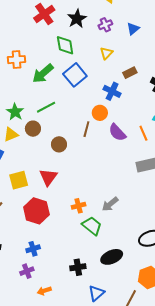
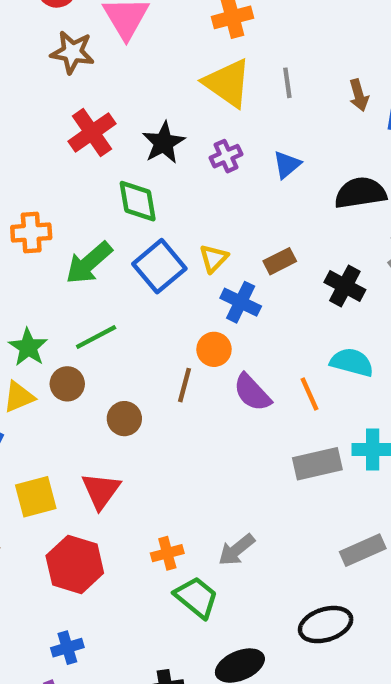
yellow triangle: (106, 53) -> (214, 258), moved

